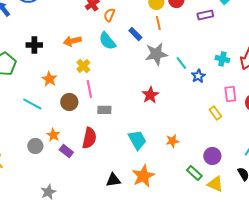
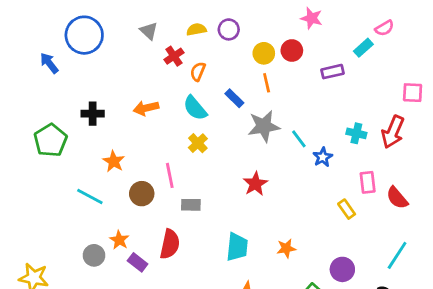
yellow cross: (83, 66) -> (198, 143), moved
cyan trapezoid: (137, 140) -> (237, 247), turned 35

